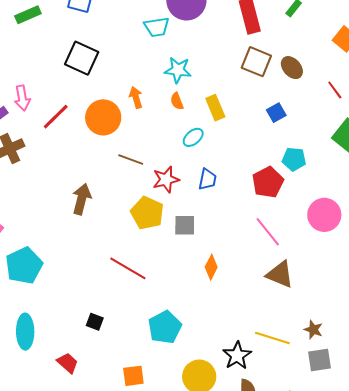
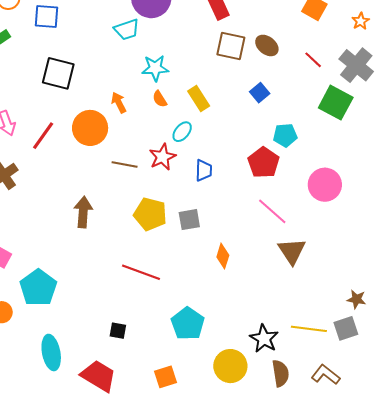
red star: (166, 180) -> (162, 157), moved
brown triangle: (280, 274) -> (292, 251), turned 44
brown star: (313, 330) -> (356, 299), moved
yellow line: (272, 338) -> (309, 329), moved
red trapezoid: (68, 363) -> (99, 376), size x1.6

